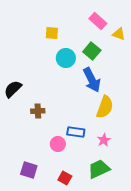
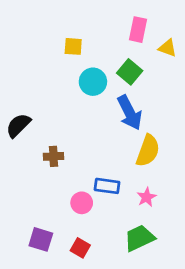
pink rectangle: (98, 21) -> (138, 30), turned 60
red square: (65, 178) -> (80, 248), moved

